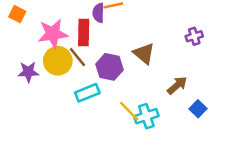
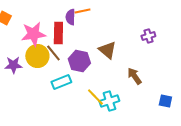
brown arrow: (177, 85) -> (134, 76), turned -84
blue square: (198, 109) -> (165, 101), moved, turned -32

